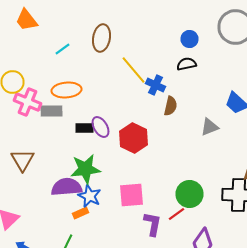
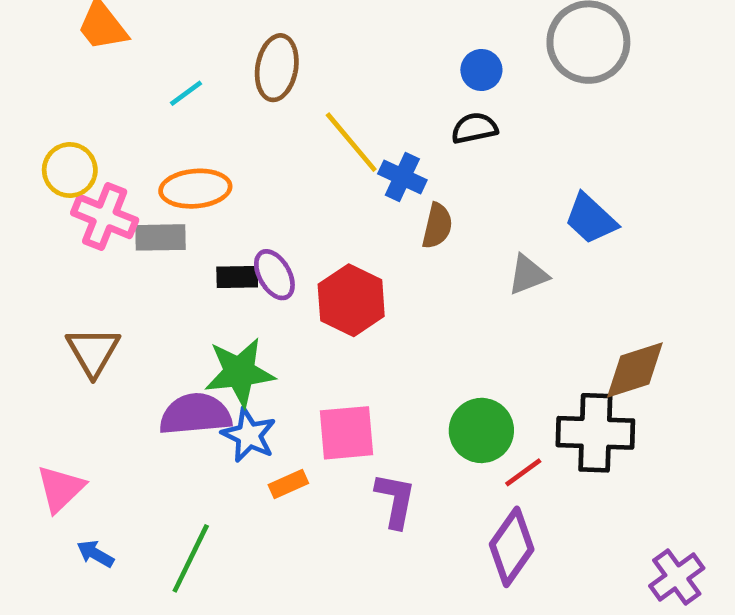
orange rectangle: (80, 213) -> (288, 484), moved
red line: (176, 214) -> (523, 472), moved

